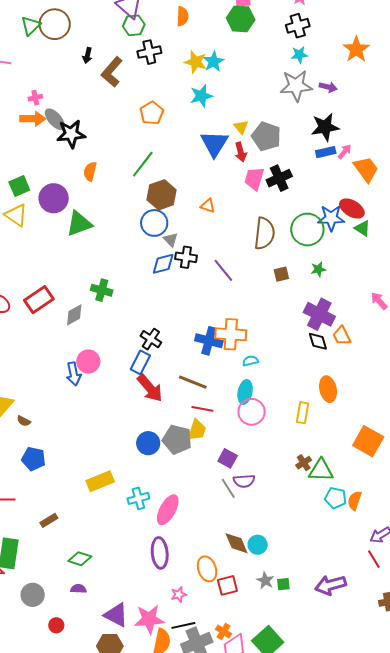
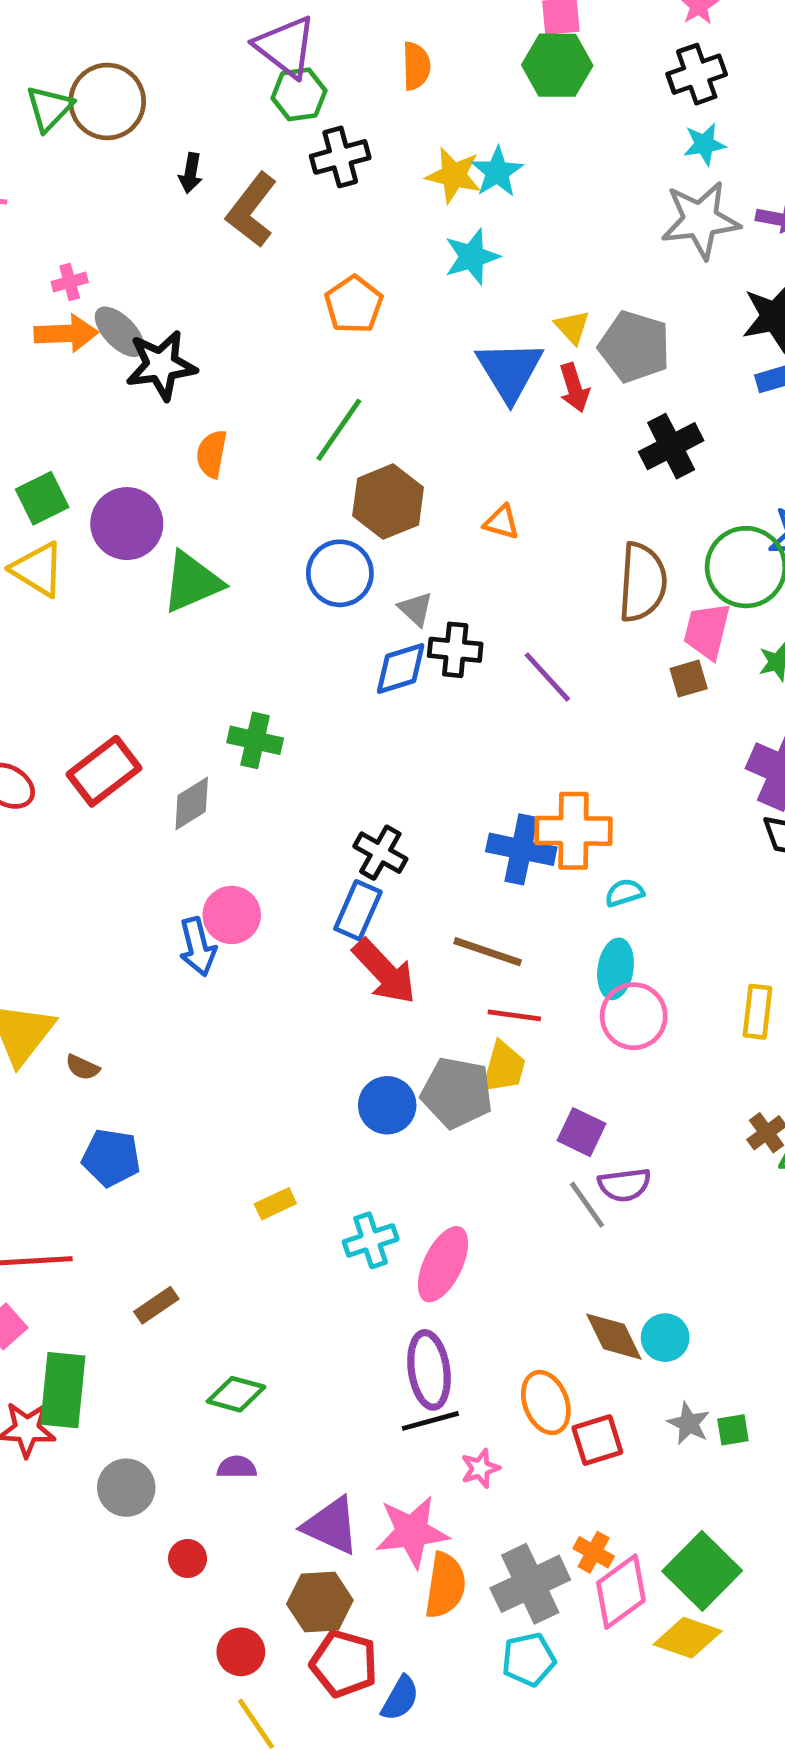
pink trapezoid: (254, 179) -> (707, 631), moved
blue circle: (154, 223) -> (340, 573), moved
yellow rectangle: (100, 481) -> (275, 1204), size x0.6
black line: (183, 625) -> (430, 1421), moved

